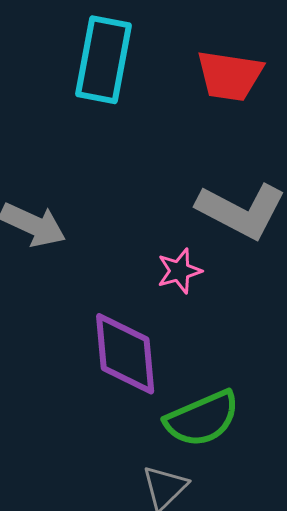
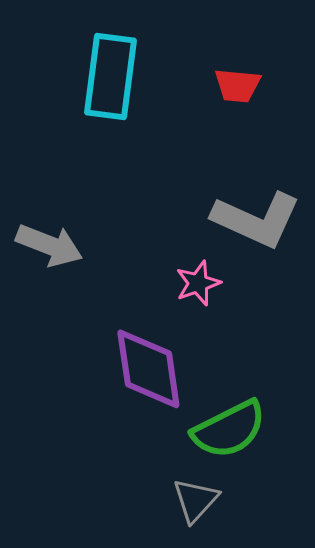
red trapezoid: (230, 76) -> (237, 85), size x0.7

